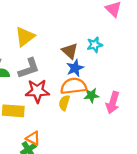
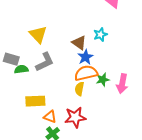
yellow triangle: (25, 37) -> (38, 35), turned -30
red star: (37, 91) -> (75, 117), moved
orange triangle: (33, 138) -> (50, 117), moved

